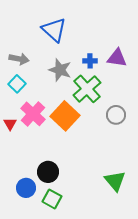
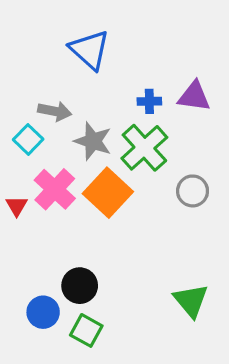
gray arrow: (19, 59) -> (55, 111), moved
gray star: (60, 70) -> (93, 141), moved

